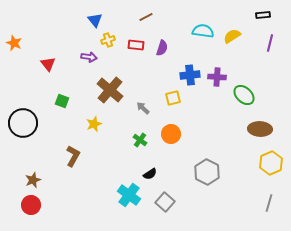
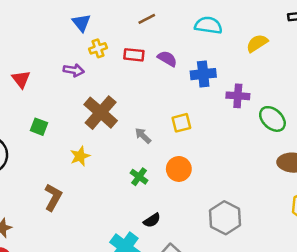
cyan semicircle: (203, 31) -> (208, 25), moved
purple semicircle: (162, 48) -> (167, 59), turned -77
blue cross: (190, 75) -> (203, 74), moved

